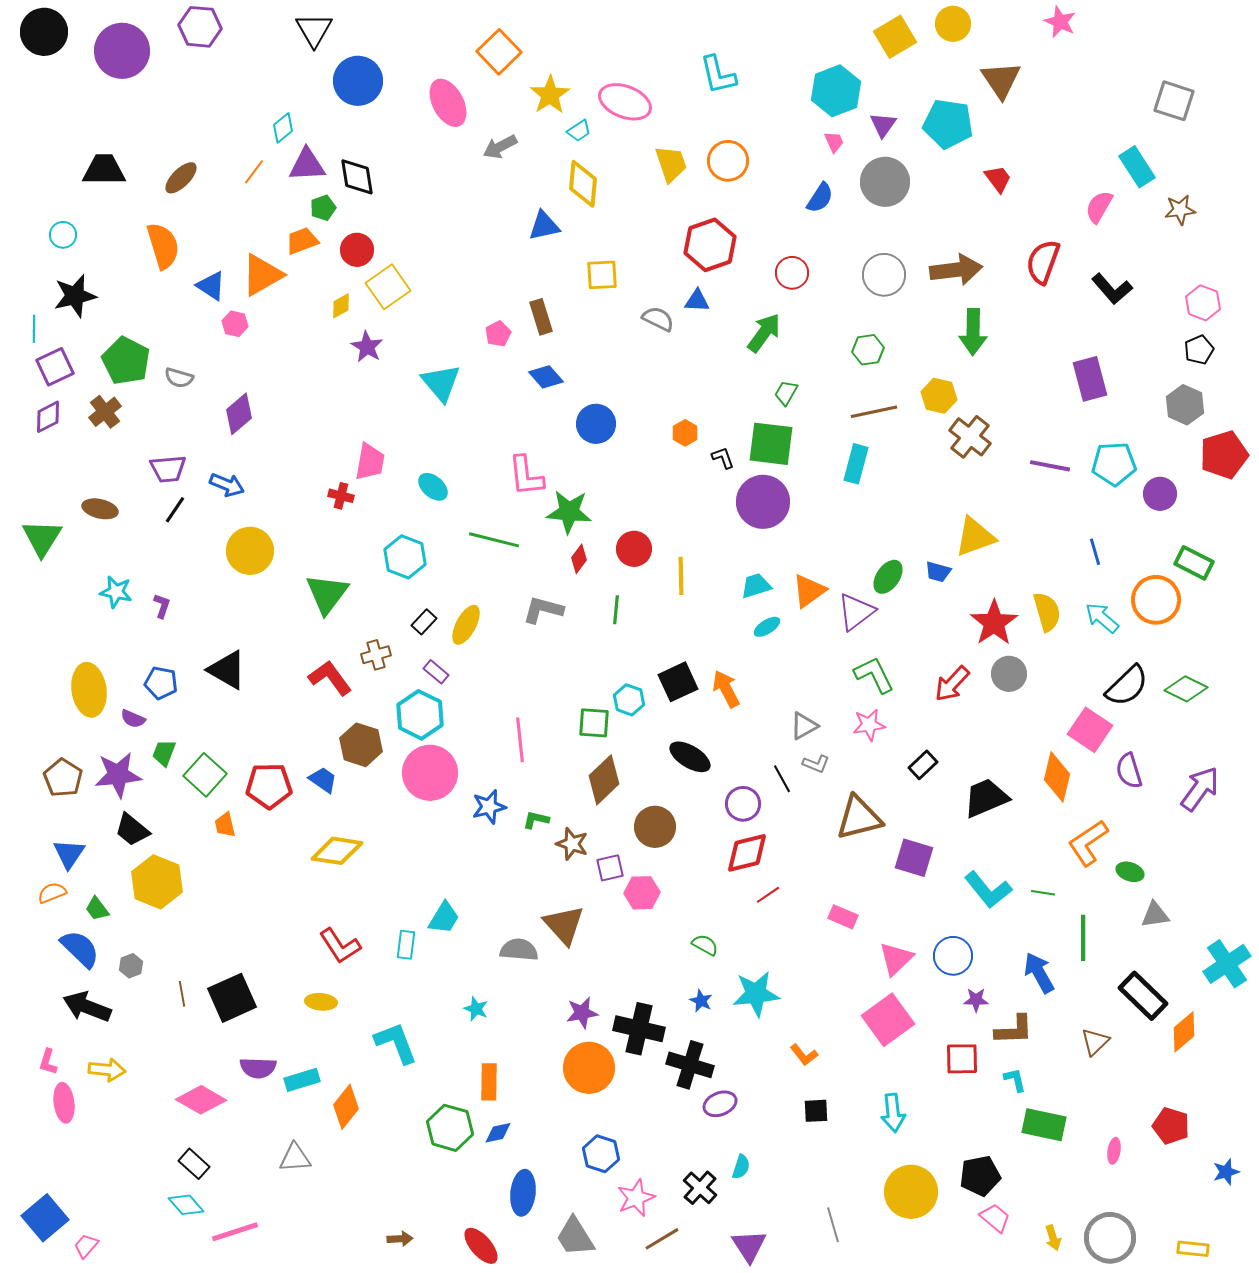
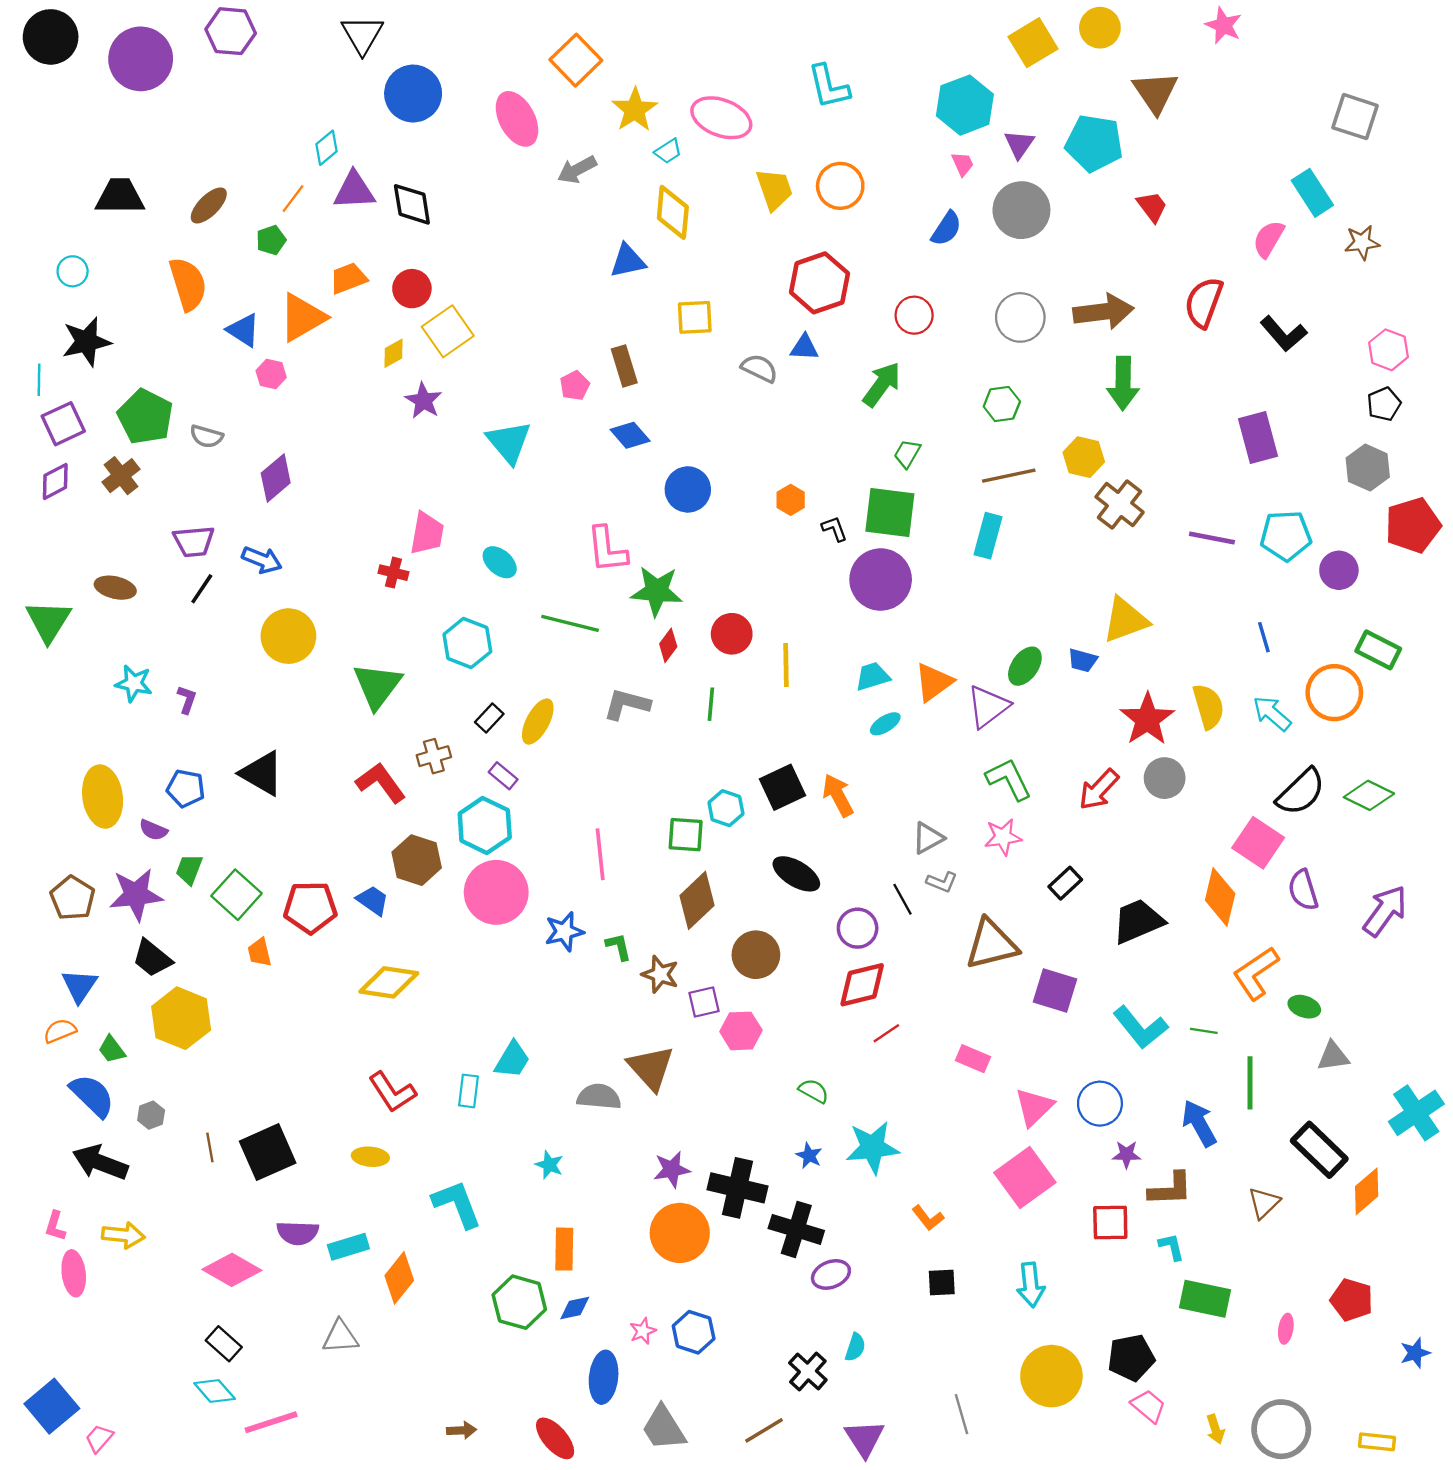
green pentagon: (323, 208) -> (271, 240), moved
green L-shape: (536, 820) -> (619, 947), turned 64
pink star: (636, 1198) -> (643, 1331), moved, size x0.6

